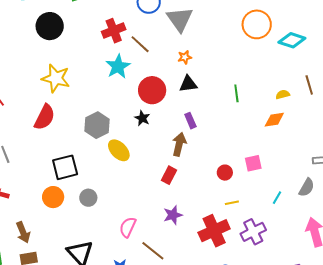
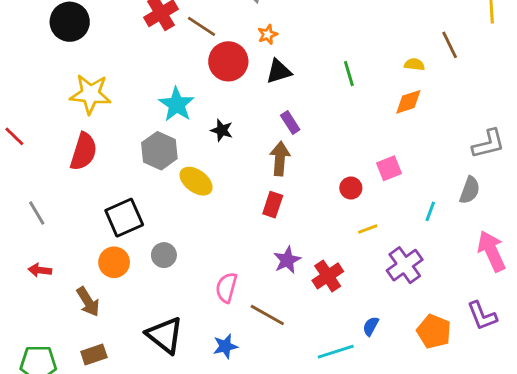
cyan star: (118, 66) -> (177, 104), moved
red circle: (152, 90) -> (228, 61), moved
yellow semicircle: (283, 94) -> (414, 64), turned 32
red cross: (214, 231) -> (328, 276), moved, size x0.7
brown arrow: (23, 232) -> (88, 302), moved

